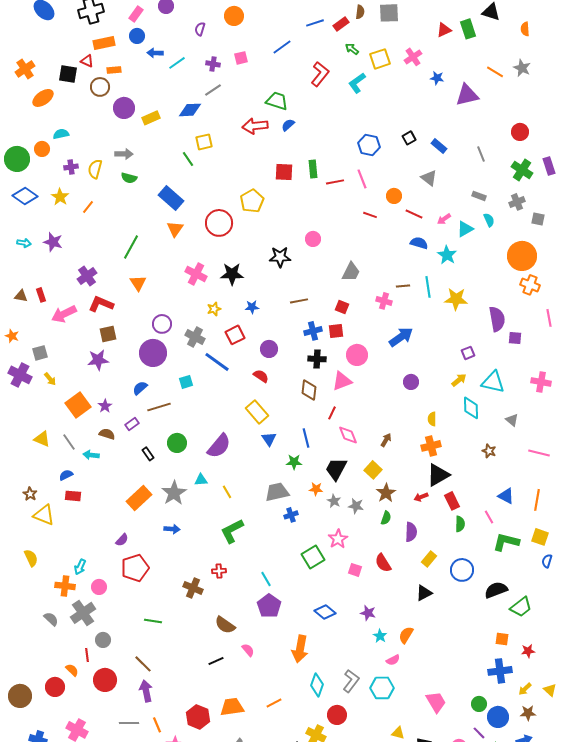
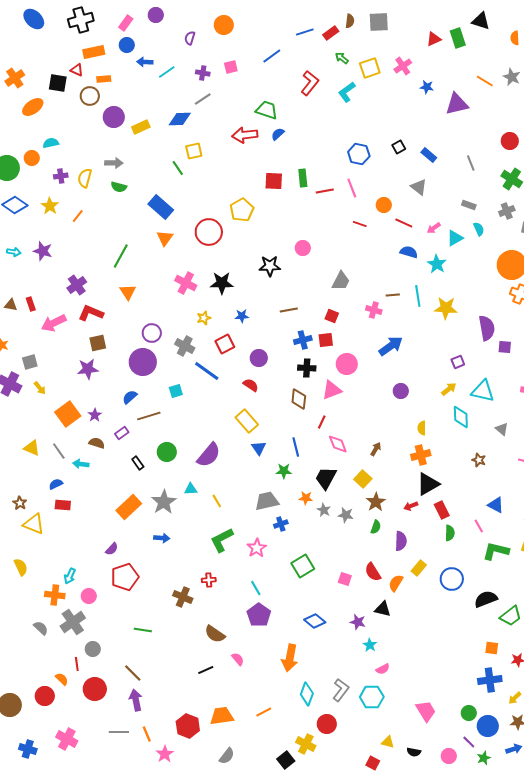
pink star: (338, 539) -> (257, 548), moved
black triangle: (424, 593) -> (383, 609), moved, turned 42
orange semicircle: (406, 635) -> (396, 583), moved

